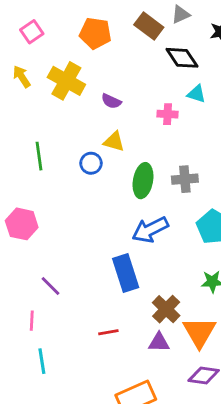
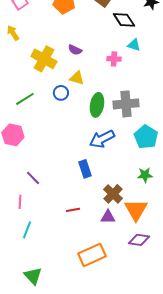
yellow cross: (66, 81) -> (44, 59), moved
green line: (39, 156) -> (25, 99), moved, turned 66
gray cross: (185, 179) -> (126, 104), size x1.4
blue rectangle: (126, 273) -> (85, 169), size x0.7
cyan line: (42, 361) -> (27, 230), turned 30

